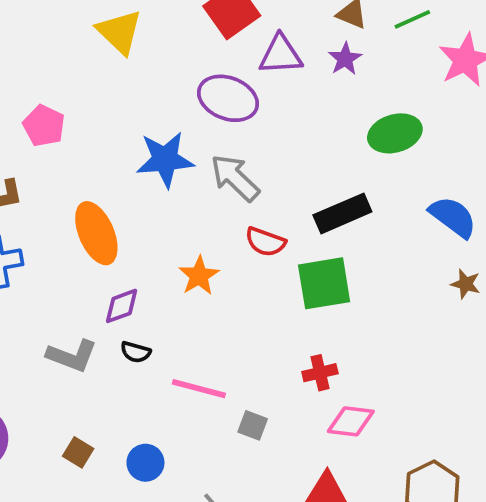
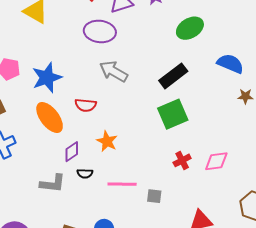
blue star: (165, 159) -> (47, 78), moved
red semicircle: (265, 242) -> (86, 105), moved
orange star: (199, 276) -> (107, 141), moved
pink diamond: (351, 421) -> (216, 161), moved

